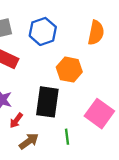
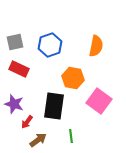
pink square: (99, 114) -> (99, 101), moved

